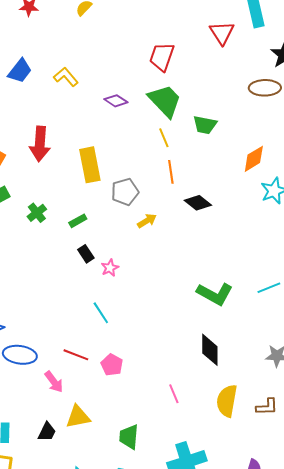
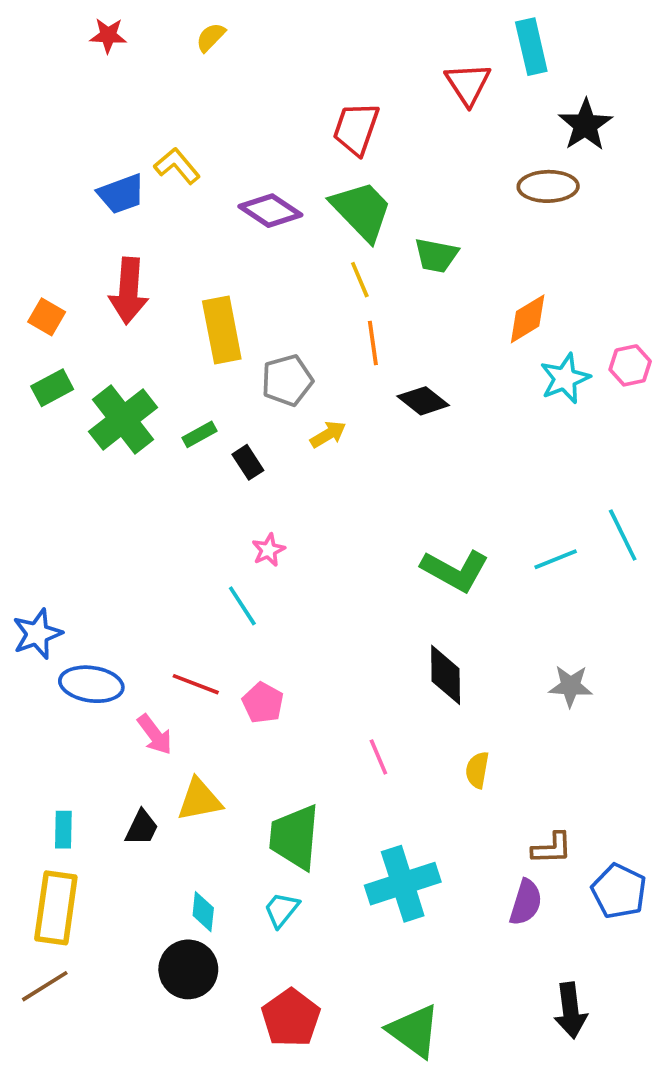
blue trapezoid: (20, 71) -> (121, 194), moved, turned 32
purple diamond: (116, 101) -> (270, 211), size x1.4
green cross: (37, 213) -> (123, 419), size x1.8
black rectangle: (86, 254) -> (248, 462), moved
pink star: (110, 268) -> (268, 550), moved
yellow semicircle: (227, 401) -> (477, 770), size x0.6
brown L-shape: (267, 407) -> (552, 848), moved
green trapezoid: (129, 437) -> (295, 837), size x1.4

